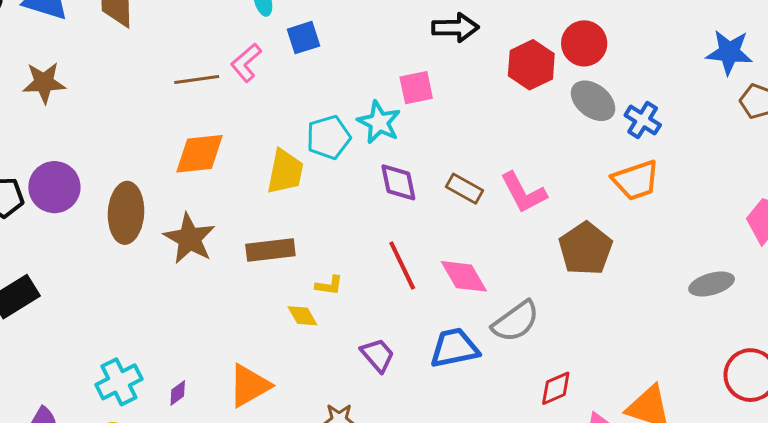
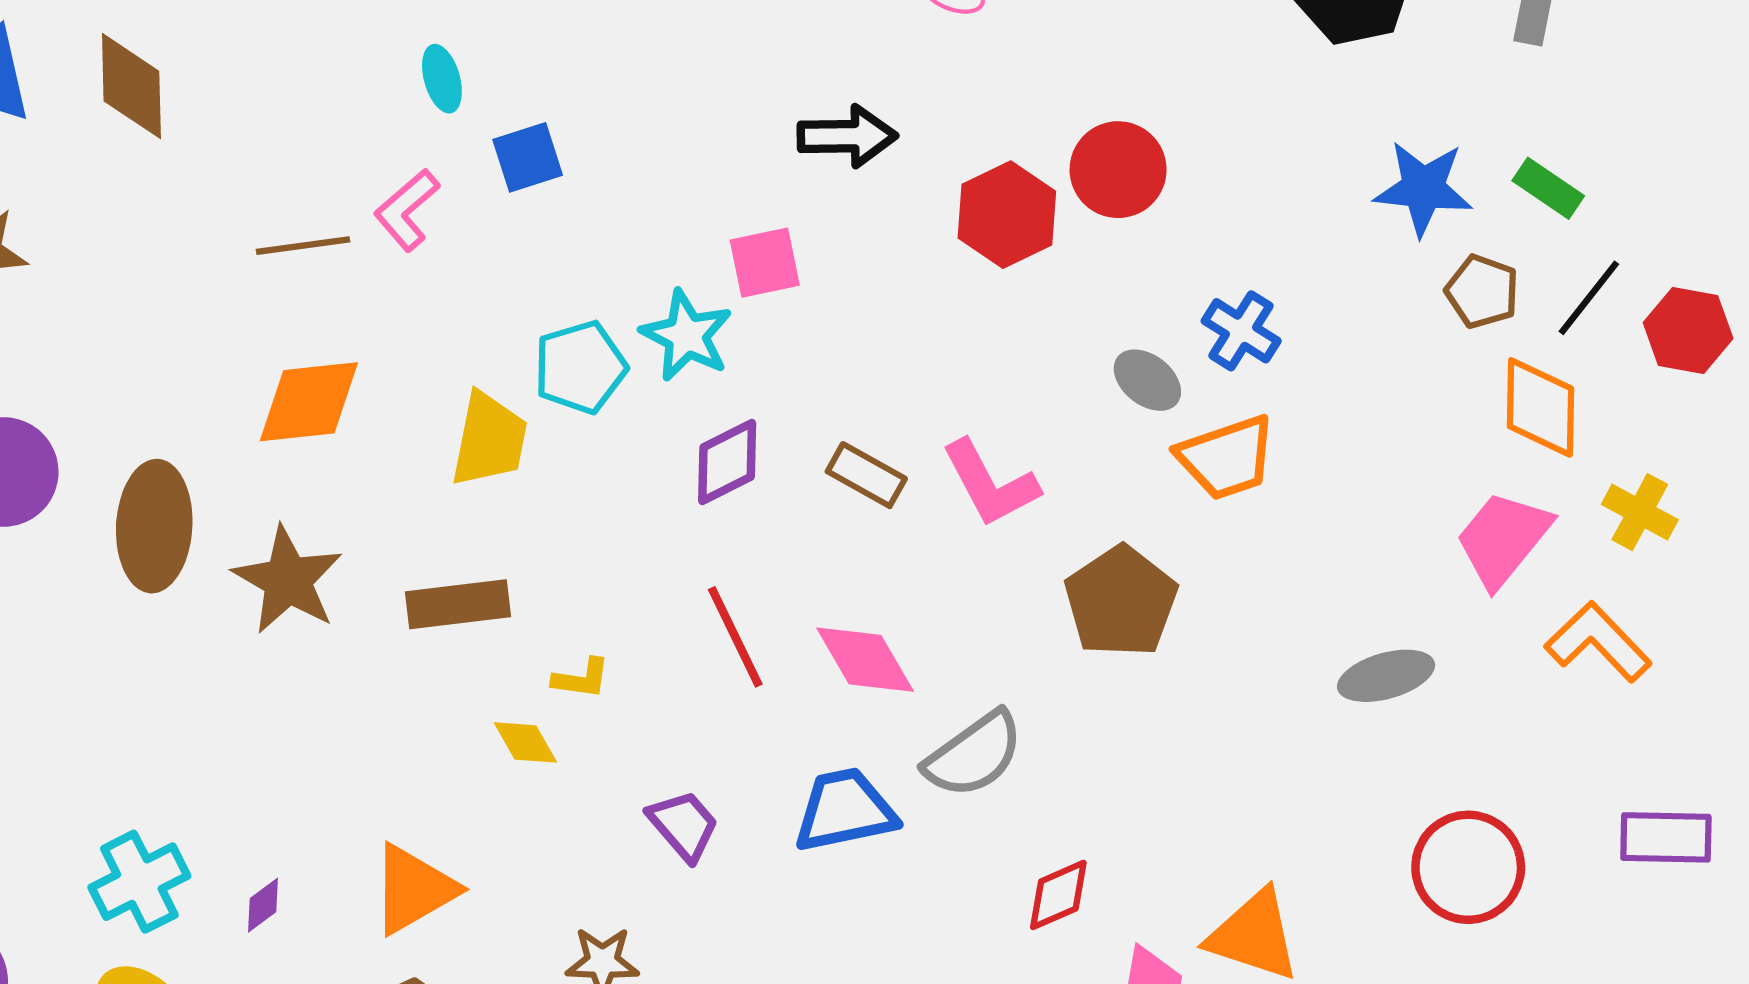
gray ellipse: (593, 101) -> (1147, 380), moved, size x0.7
purple diamond: (398, 182) -> (727, 462), turned 75

